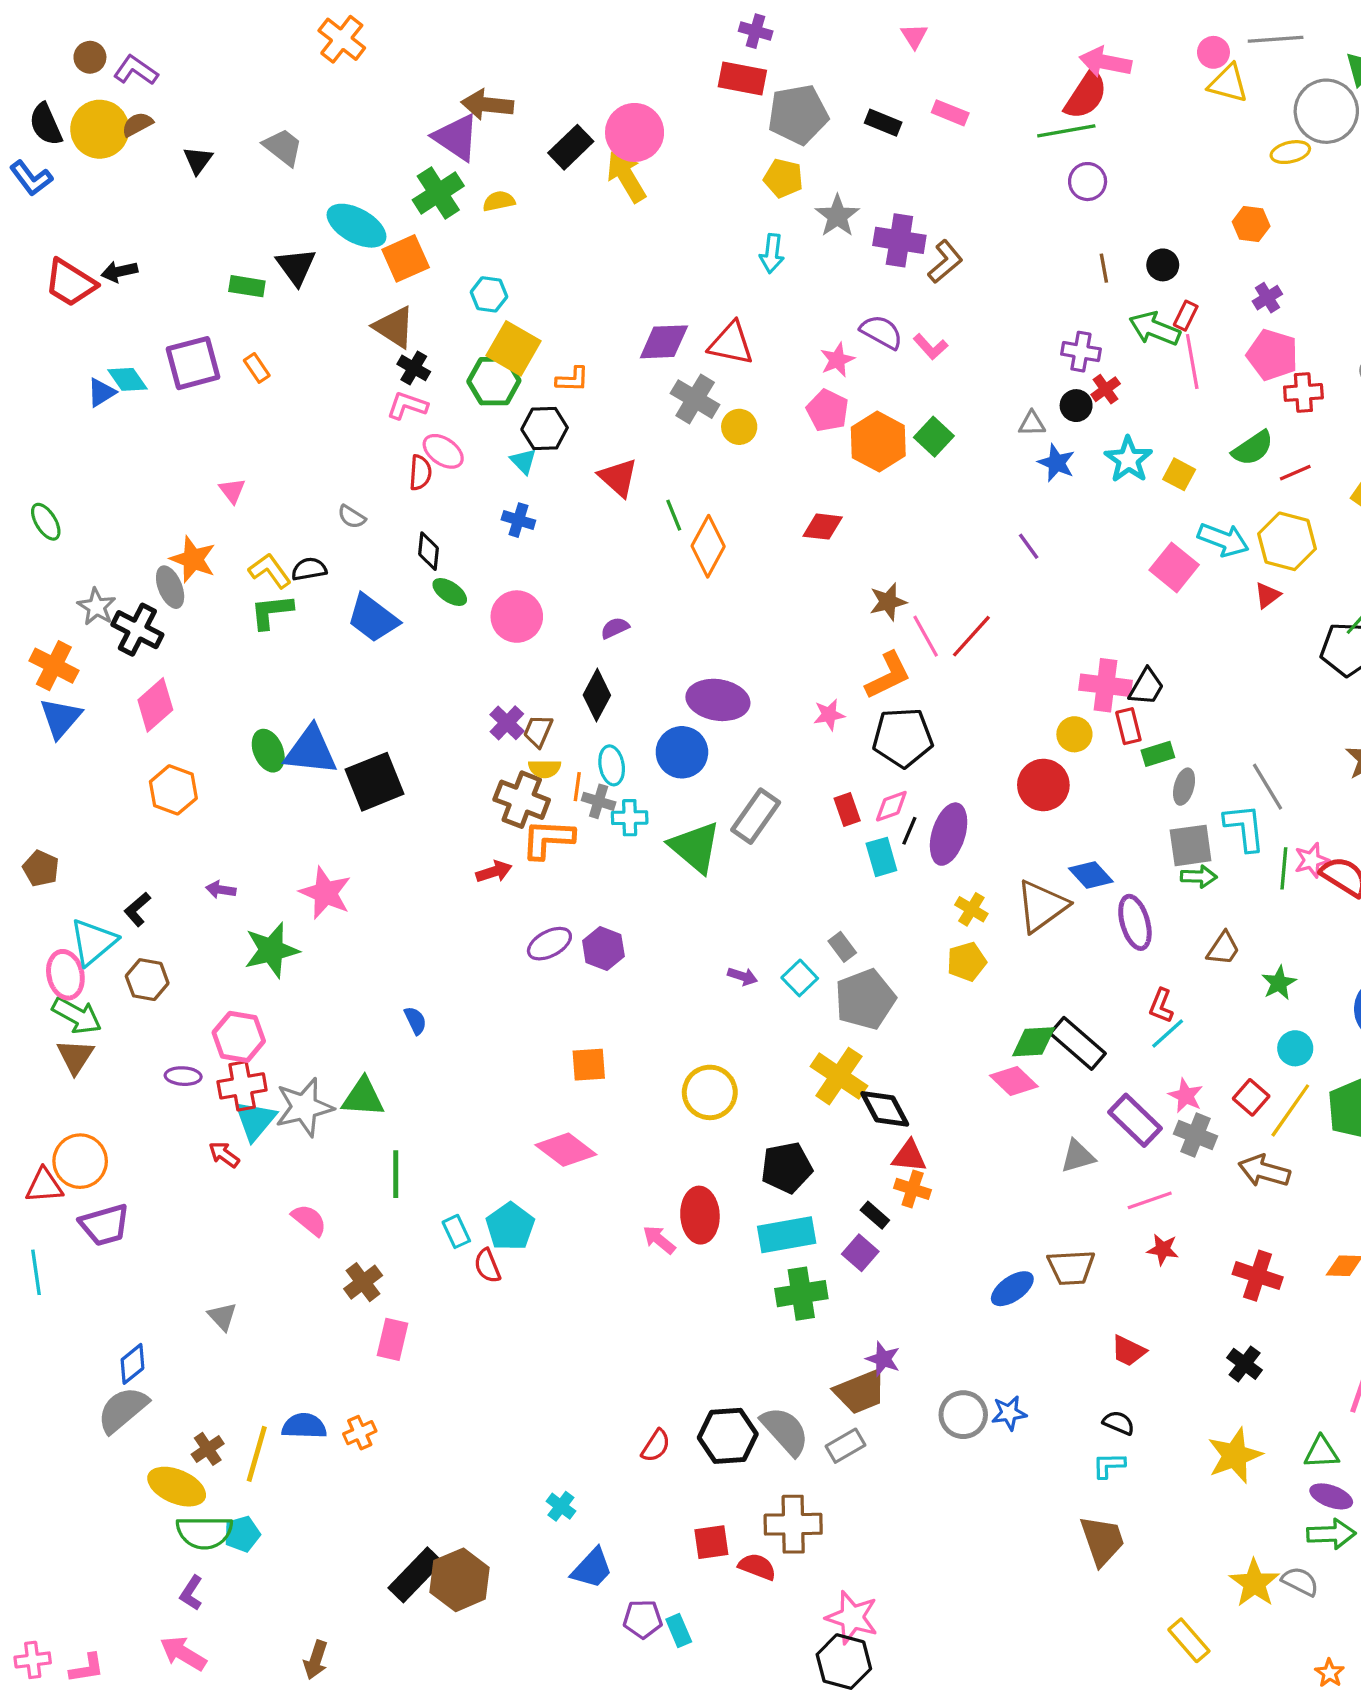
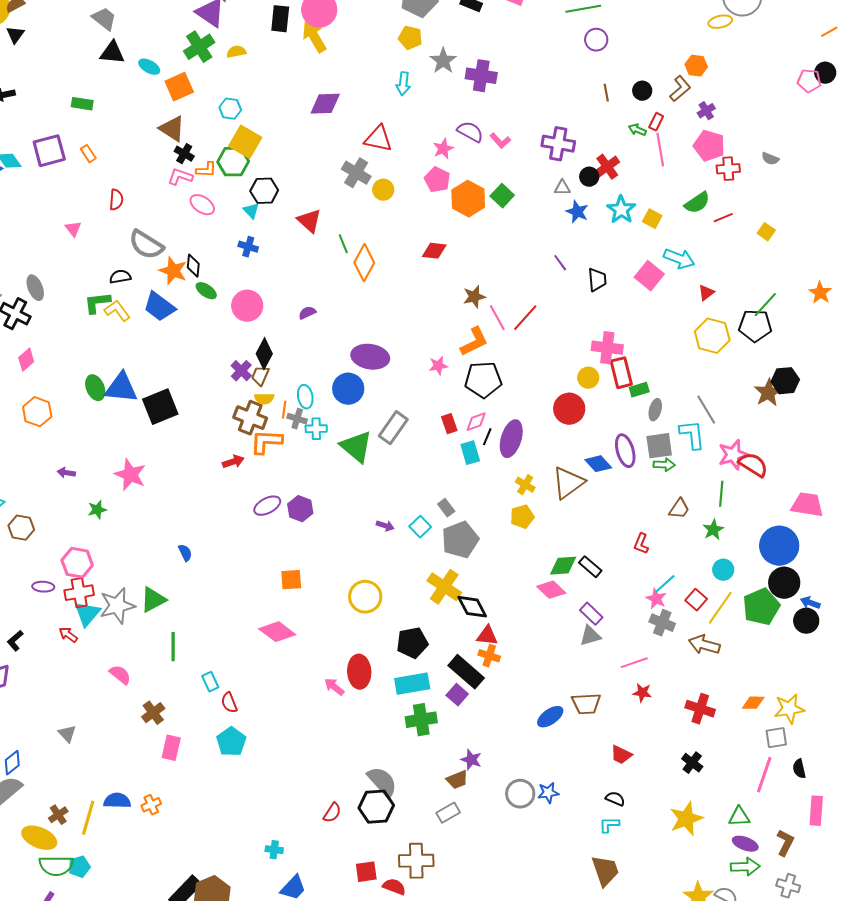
black rectangle: (571, 147) -> (280, 19), turned -40
black triangle: (198, 160) -> (15, 35), moved
cyan ellipse: (357, 226) -> (149, 67), size x0.6
brown L-shape: (945, 262) -> (680, 89), moved
black triangle: (296, 267) -> (112, 53), moved, turned -48
green arrow: (1155, 329) -> (637, 130), size x0.6
purple diamond: (664, 342) -> (325, 104), moved
purple cross: (1081, 352) -> (558, 144), moved, size x1.4
orange L-shape: (572, 379) -> (206, 170), moved
red cross: (1106, 389) -> (607, 167), size x1.4
red semicircle: (420, 473) -> (116, 200), moved
gray semicircle: (352, 517) -> (146, 245), size x2.0
yellow hexagon: (1287, 541) -> (712, 336), moved
orange star: (193, 559) -> (173, 271), moved
yellow L-shape: (270, 571) -> (117, 311), moved
black trapezoid: (1146, 687) -> (597, 280), moved, turned -35
black diamond: (597, 695) -> (264, 354), moved
pink diamond: (155, 705) -> (26, 360), size x0.7
red rectangle: (1128, 726) -> (621, 373), size x1.4
pink star: (1312, 860) -> (733, 455), size x1.4
green line: (1284, 868) -> (721, 494), moved
black L-shape: (137, 909) -> (15, 641), moved
purple ellipse: (1135, 922) -> (625, 451), moved
green star: (271, 950) -> (97, 510), size x0.6
cyan line: (1168, 1034) -> (665, 584), moved
black rectangle: (1078, 1043) -> (590, 567), size x0.7
green triangle: (363, 1097) -> (153, 600), turned -32
purple rectangle: (1135, 1120) -> (591, 614), moved, size x0.7
black rectangle: (875, 1215) -> (466, 672), size x2.0
cyan pentagon: (510, 1227) -> (231, 742), moved
brown trapezoid: (860, 1392) -> (457, 780), size x0.7
gray semicircle: (785, 1431) -> (382, 782), moved
cyan cross: (561, 1506) -> (274, 850), turned -30

